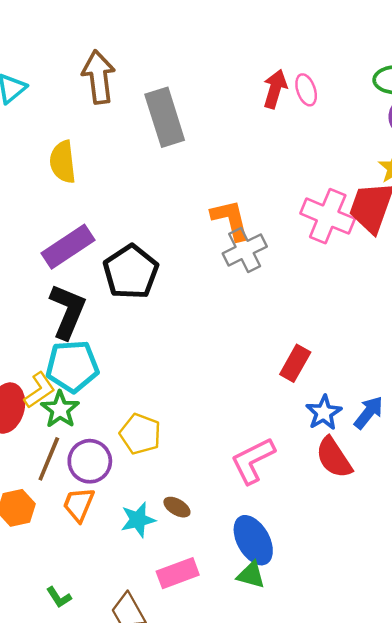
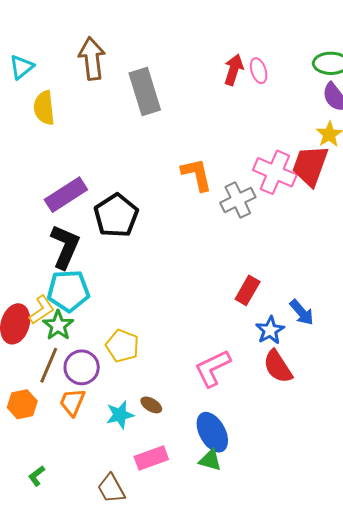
yellow semicircle: (63, 162) -> (44, 108), moved
gray cross: (245, 250) -> (238, 200), moved
blue arrow: (369, 413) -> (302, 312), moved, turned 100
green L-shape: (59, 597) -> (37, 476), moved, turned 85

